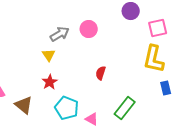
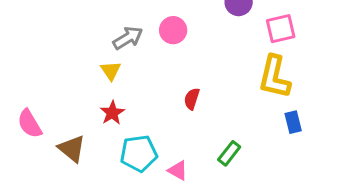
cyan pentagon: (67, 108) -> (139, 153), turned -30
green rectangle: (125, 108) -> (229, 153), size x0.7

